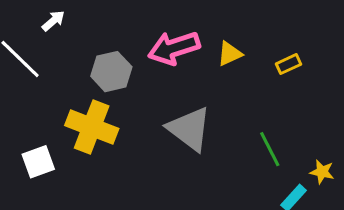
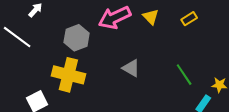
yellow triangle: (230, 54) -> (151, 17), turned -42
gray triangle: (189, 129) -> (131, 68), size x0.6

